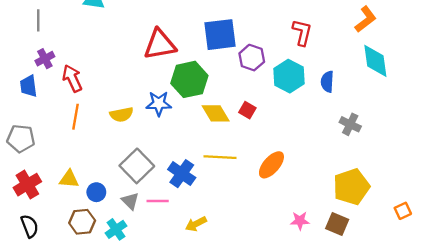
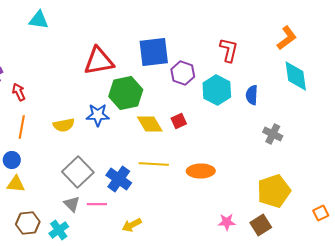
red arrow: (72, 78) -> (19, 92), size x0.7
red square: (247, 110) -> (179, 121), turned 35
orange ellipse: (271, 165) -> (201, 171), turned 48
blue circle: (96, 192) -> (12, 160), moved
brown square: (337, 224) -> (261, 225), turned 35

